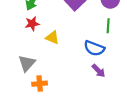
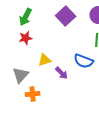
yellow triangle: (52, 38) -> (45, 60), moved, turned -40
purple arrow: (99, 71) -> (62, 73), moved

